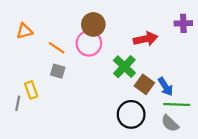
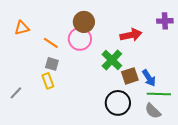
brown square: (144, 84) -> (130, 76), turned 36
yellow rectangle: (31, 90) -> (48, 81), moved
gray line: (18, 103) -> (16, 93), turned 32

